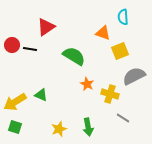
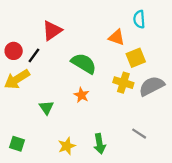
black line: (30, 49) -> (34, 55), turned -64
orange star: (87, 84) -> (81, 95), moved
yellow cross: (110, 94) -> (123, 83), moved
green triangle: (41, 95) -> (46, 108), turned 32
yellow arrow: (15, 102) -> (17, 79), moved

